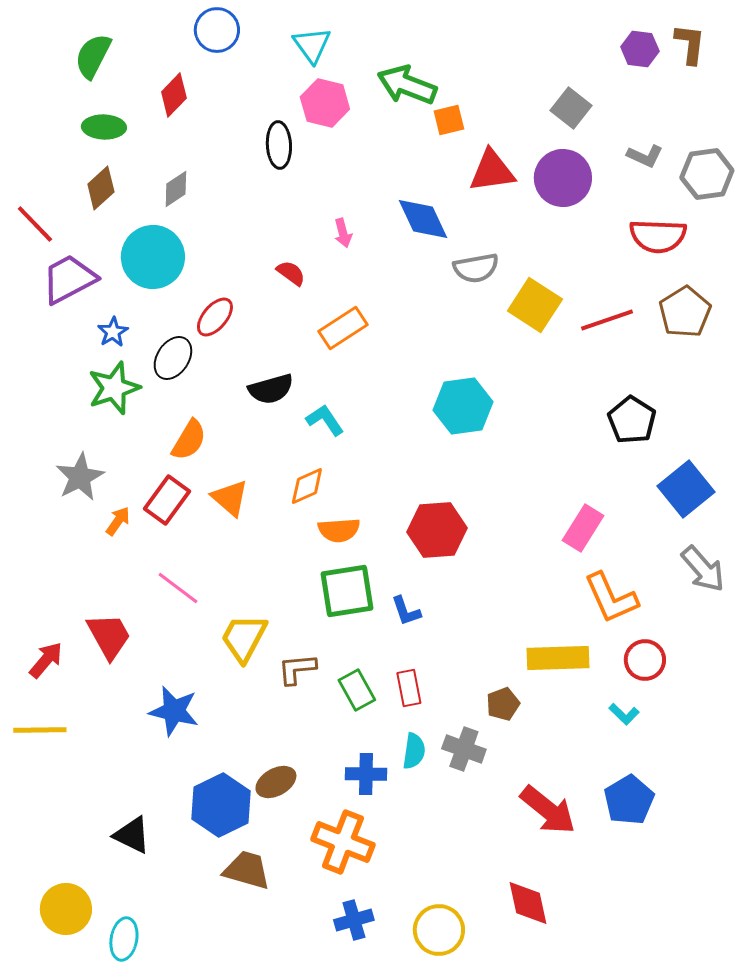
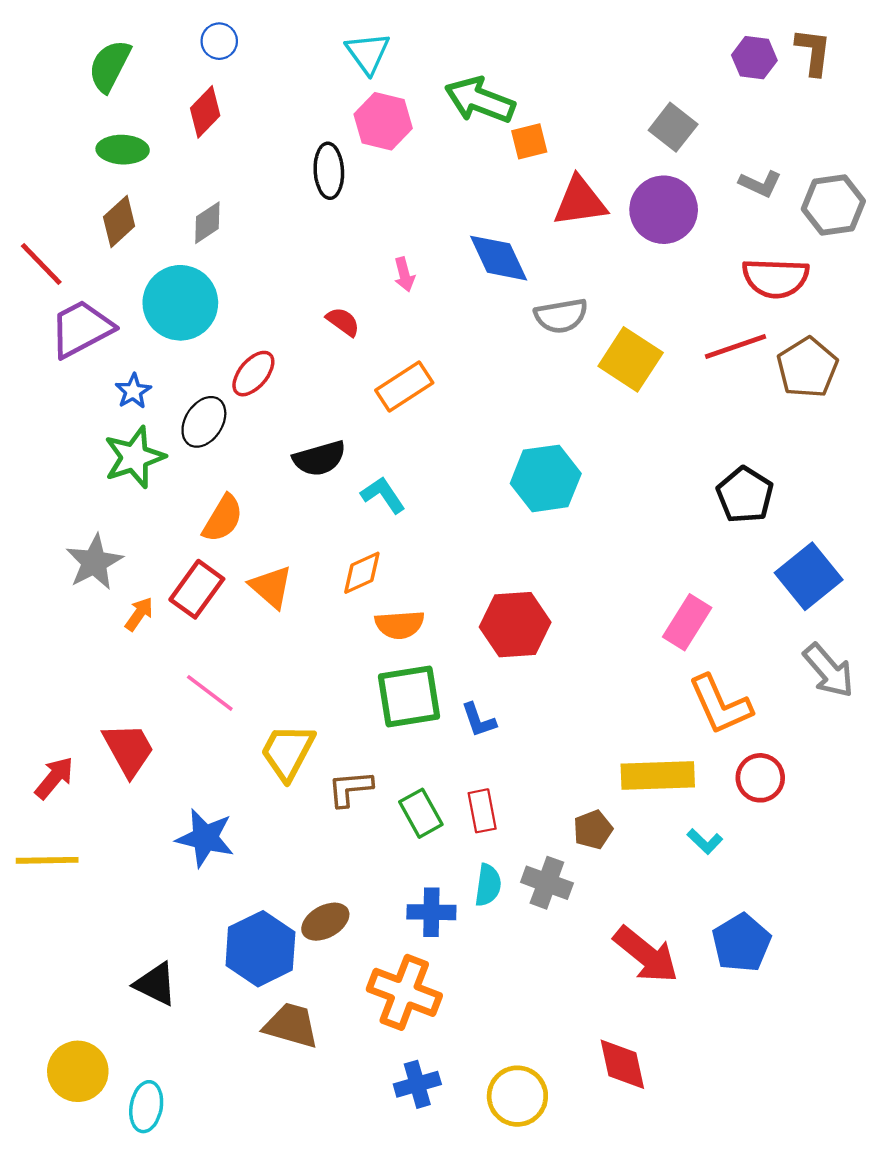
blue circle: (217, 30) -> (219, 41), moved, size x0.7
red line: (607, 320) -> (736, 346), moved
cyan L-shape: (624, 714) -> (705, 841), moved

